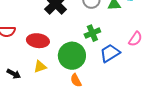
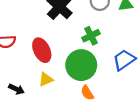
green cross: (92, 33) -> (91, 36), moved
red ellipse: (38, 41) -> (42, 50), turned 60

